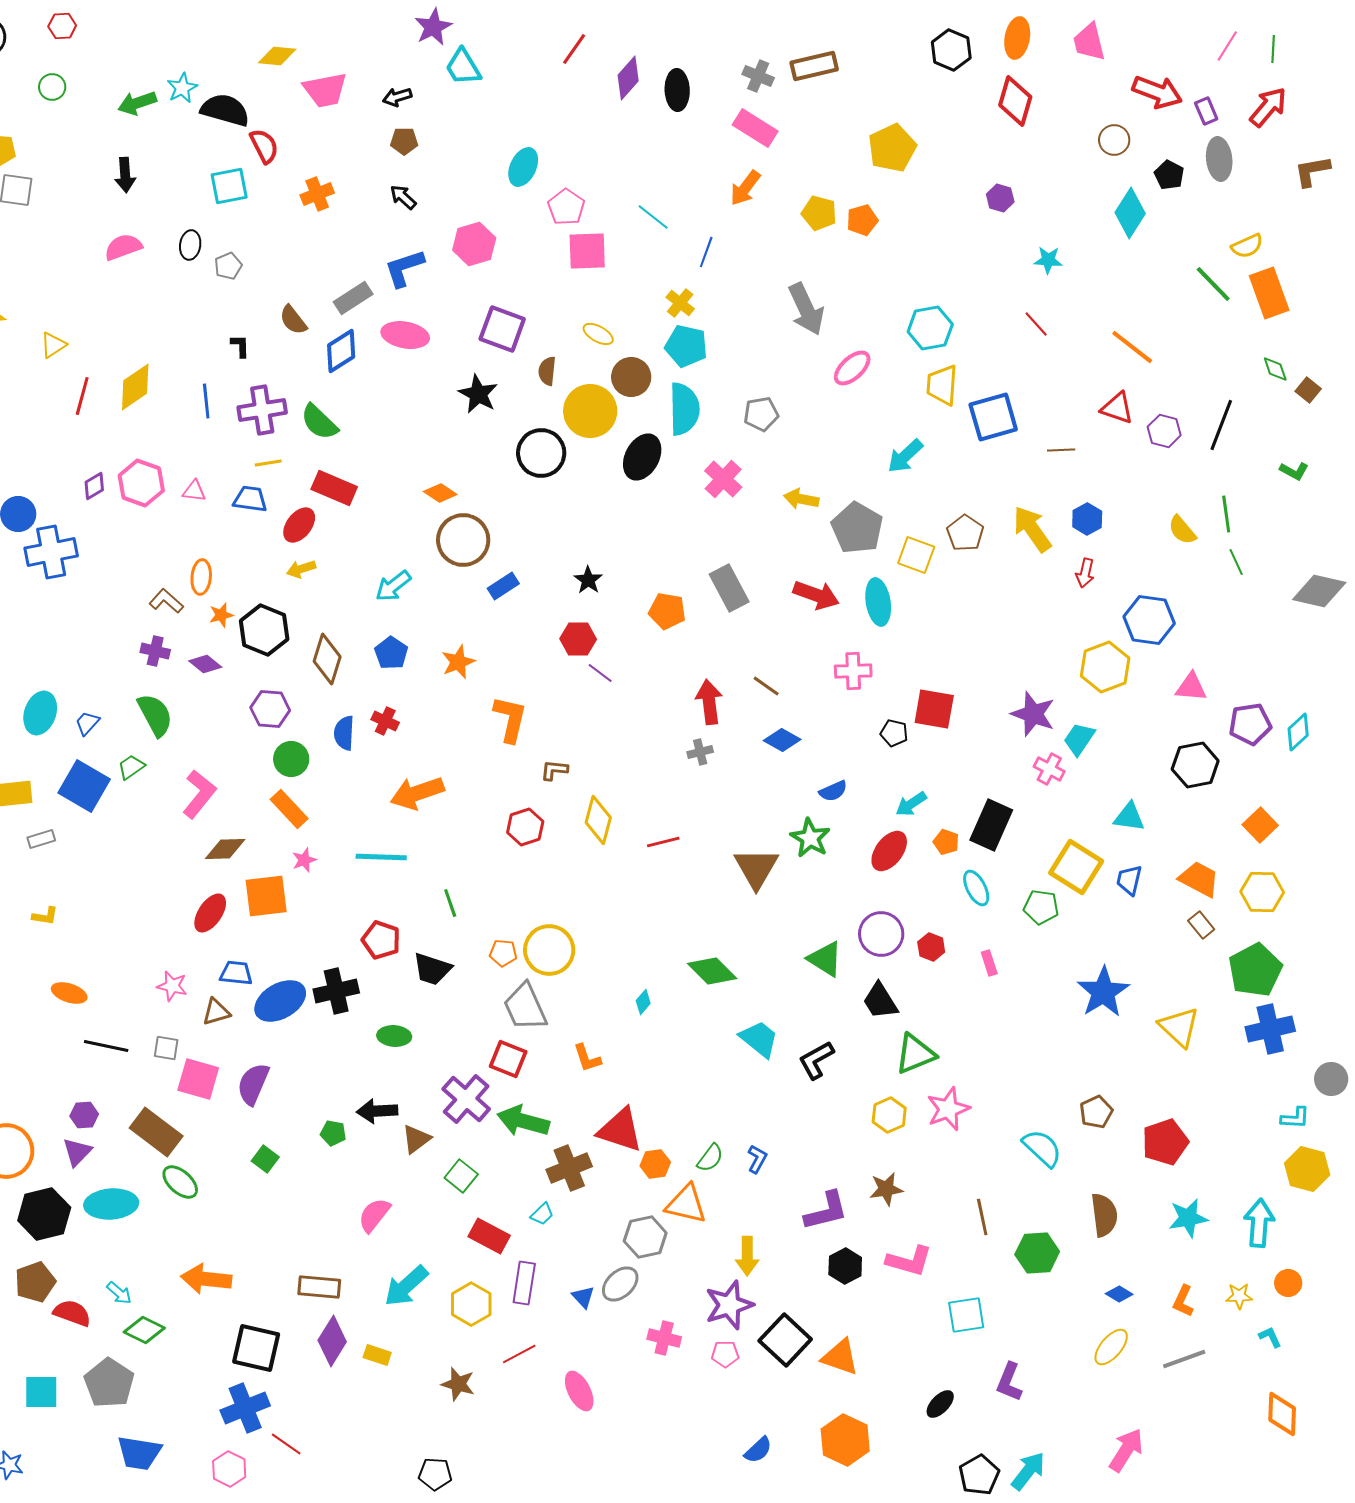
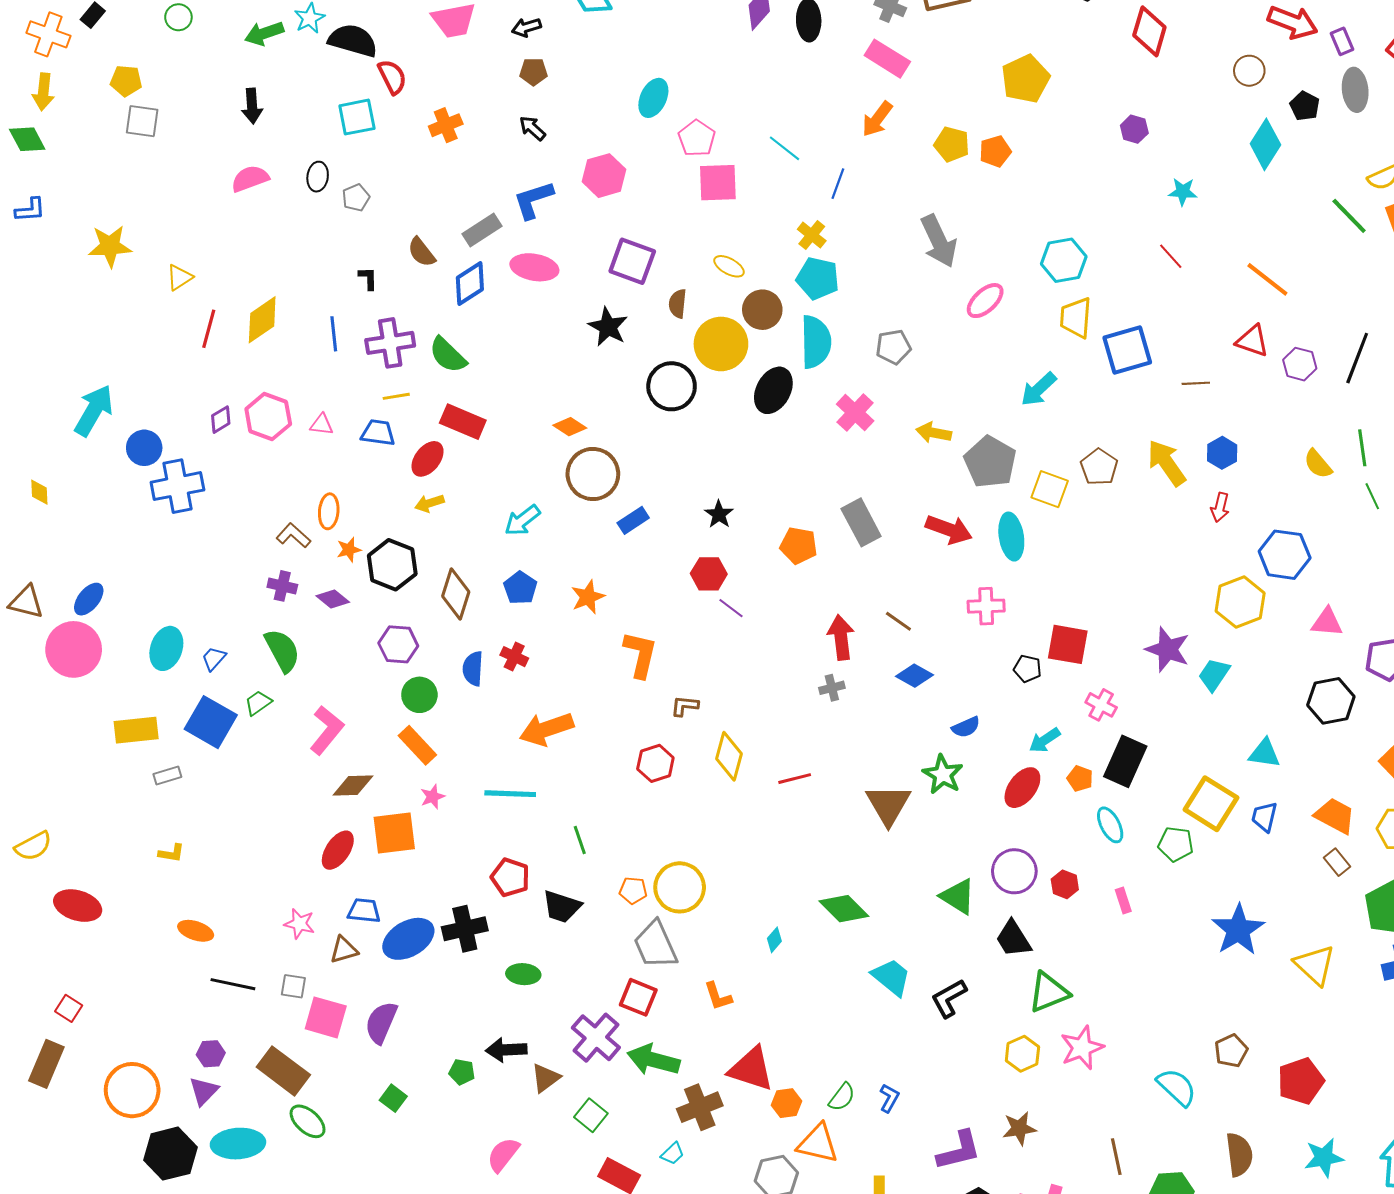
pink cross: (1049, 769) -> (1101, 705), moved

